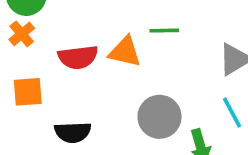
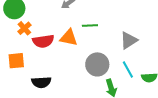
orange cross: (22, 34) -> (24, 28), moved
gray circle: (159, 117) -> (97, 64), moved

